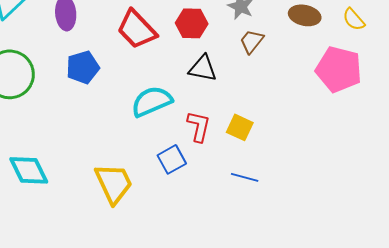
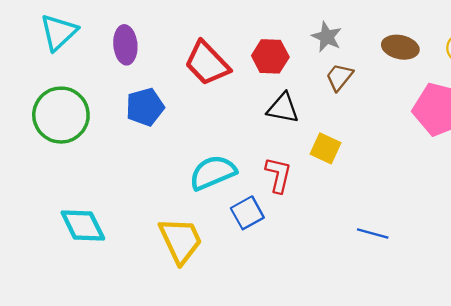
cyan semicircle: (152, 101) -> (213, 173), moved
yellow square: (240, 127) -> (326, 148), moved
blue line: (245, 177) -> (373, 234), moved

